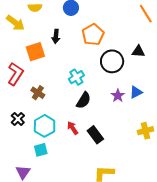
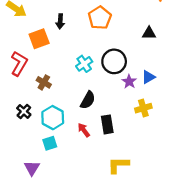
black circle: (112, 61) -> (114, 61), moved
black semicircle: (84, 100) -> (88, 100), moved
red arrow: (73, 128) -> (84, 130), moved
yellow cross: (146, 131) -> (143, 108), moved
black rectangle: (95, 135) -> (107, 124), turned 30

